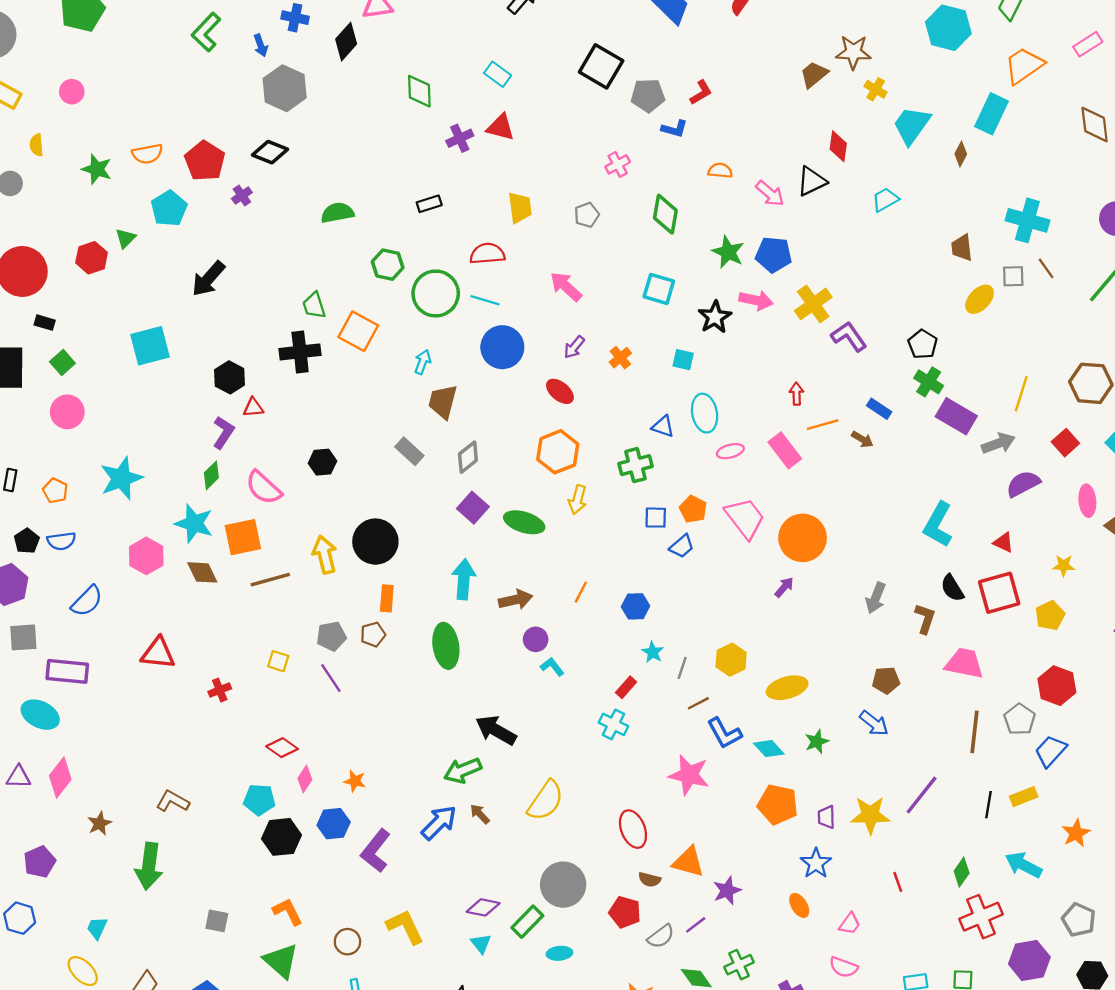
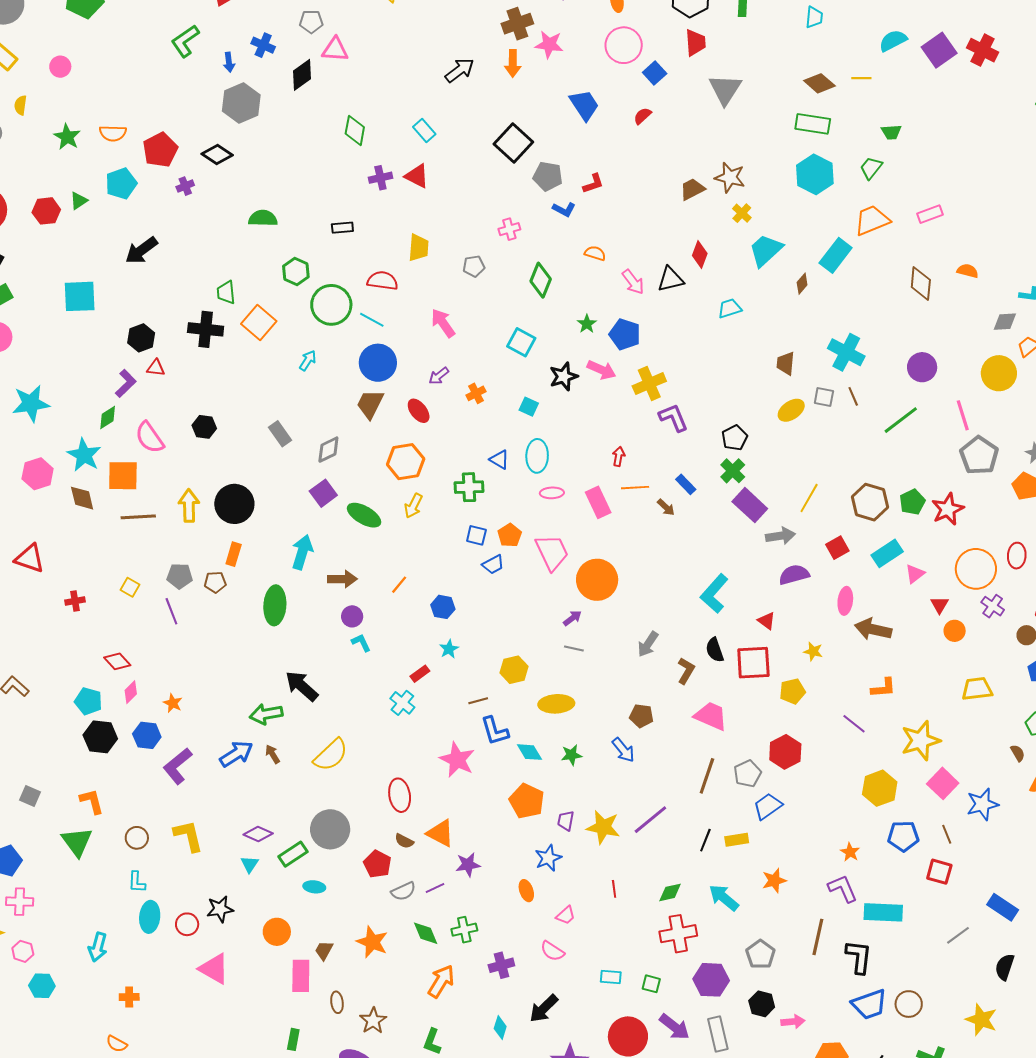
green star: (728, 252) -> (587, 324), size x0.7
brown trapezoid: (443, 402) -> (370, 404), moved
gray line: (682, 668) -> (574, 649), moved, turned 72
green diamond: (962, 872) -> (670, 892), turned 30

